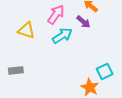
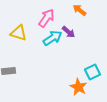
purple arrow: (83, 22) -> (68, 32), moved

